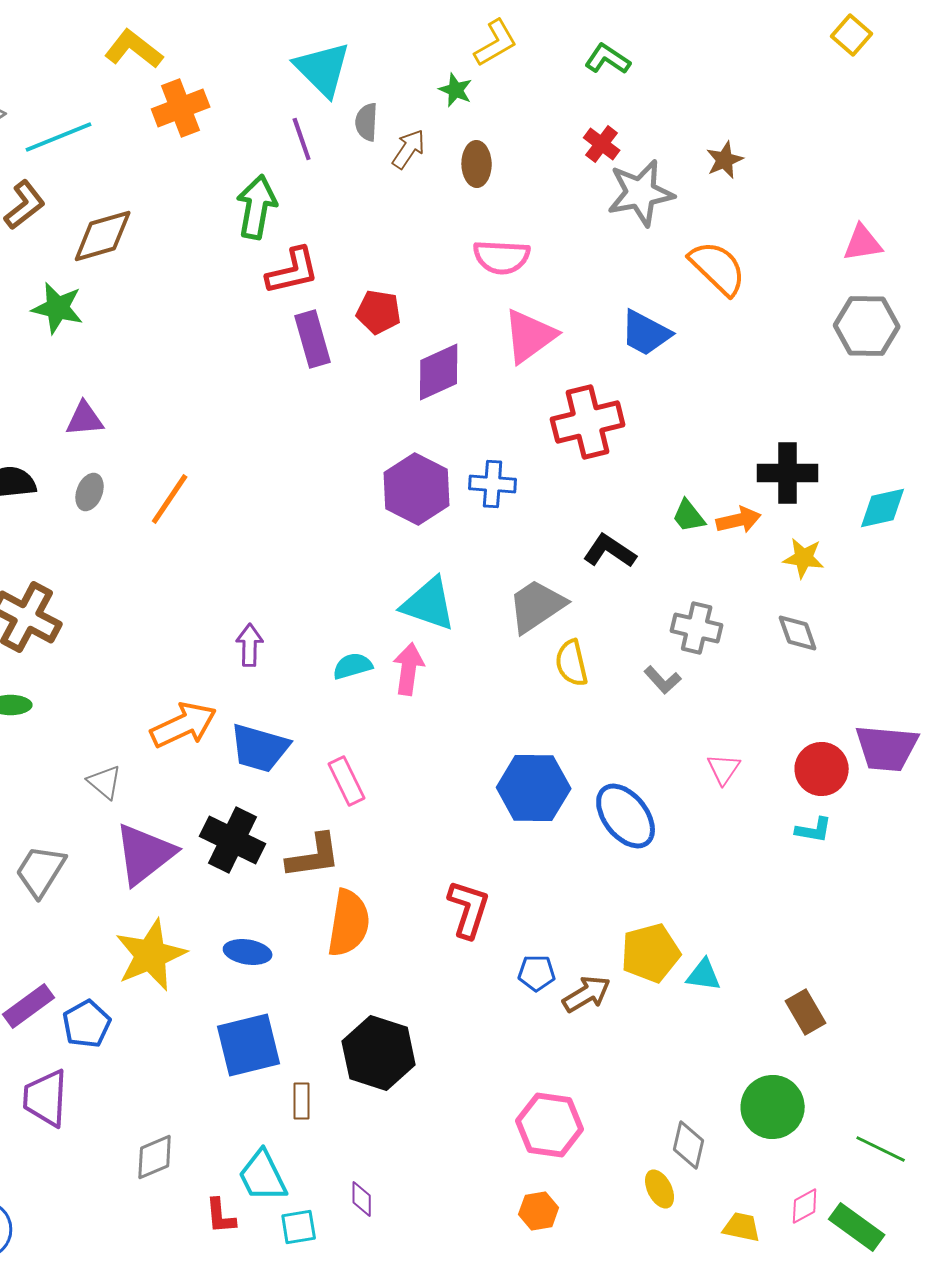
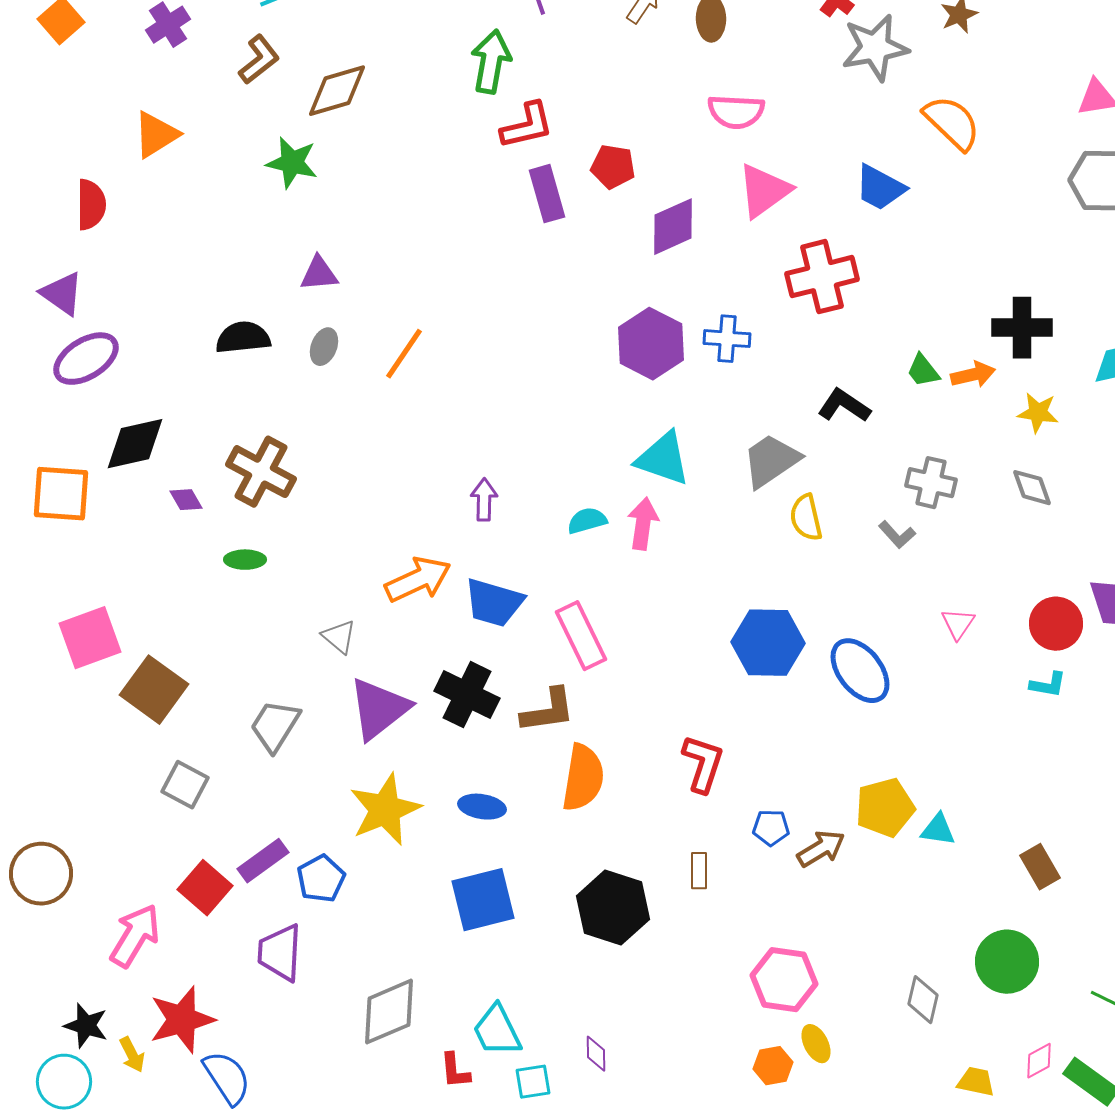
pink rectangle: (347, 781) -> (581, 636), size x1.4
brown rectangle: (302, 1101) -> (699, 871), moved
gray diamond: (155, 1157) -> (389, 1012), size x1.5
yellow ellipse: (660, 1189) -> (816, 1044), moved

